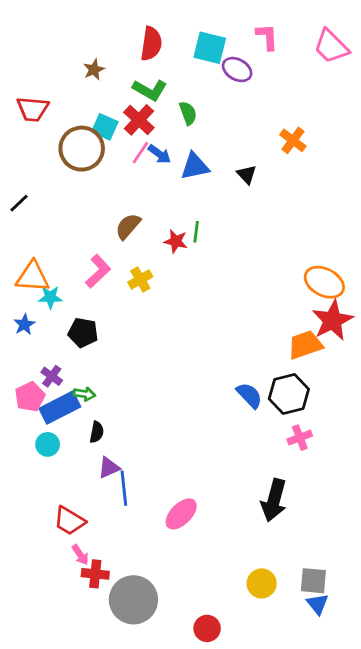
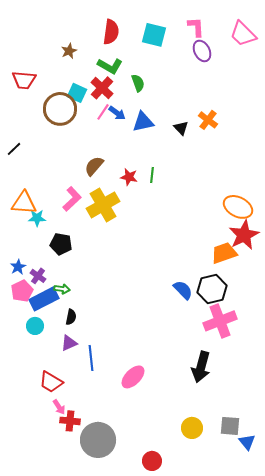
purple ellipse: (237, 70) -> (202, 51), moved, turned 35
orange cross: (293, 140) -> (208, 120), moved
green line: (196, 232) -> (152, 175), moved
yellow cross: (140, 279) -> (103, 205), size x1.8
blue star: (24, 324) -> (18, 267), moved
pink cross: (300, 438) -> (220, 321), size x1.8
purple triangle: (109, 468) -> (69, 343), moved
blue triangle: (318, 604) -> (247, 442), moved

